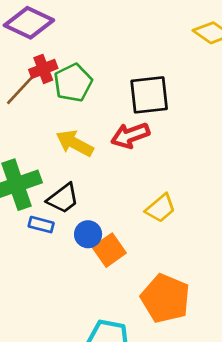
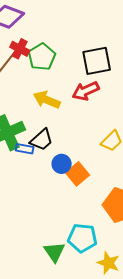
red cross: (43, 69) -> (20, 49), turned -36
blue rectangle: (41, 225) -> (25, 149), moved

